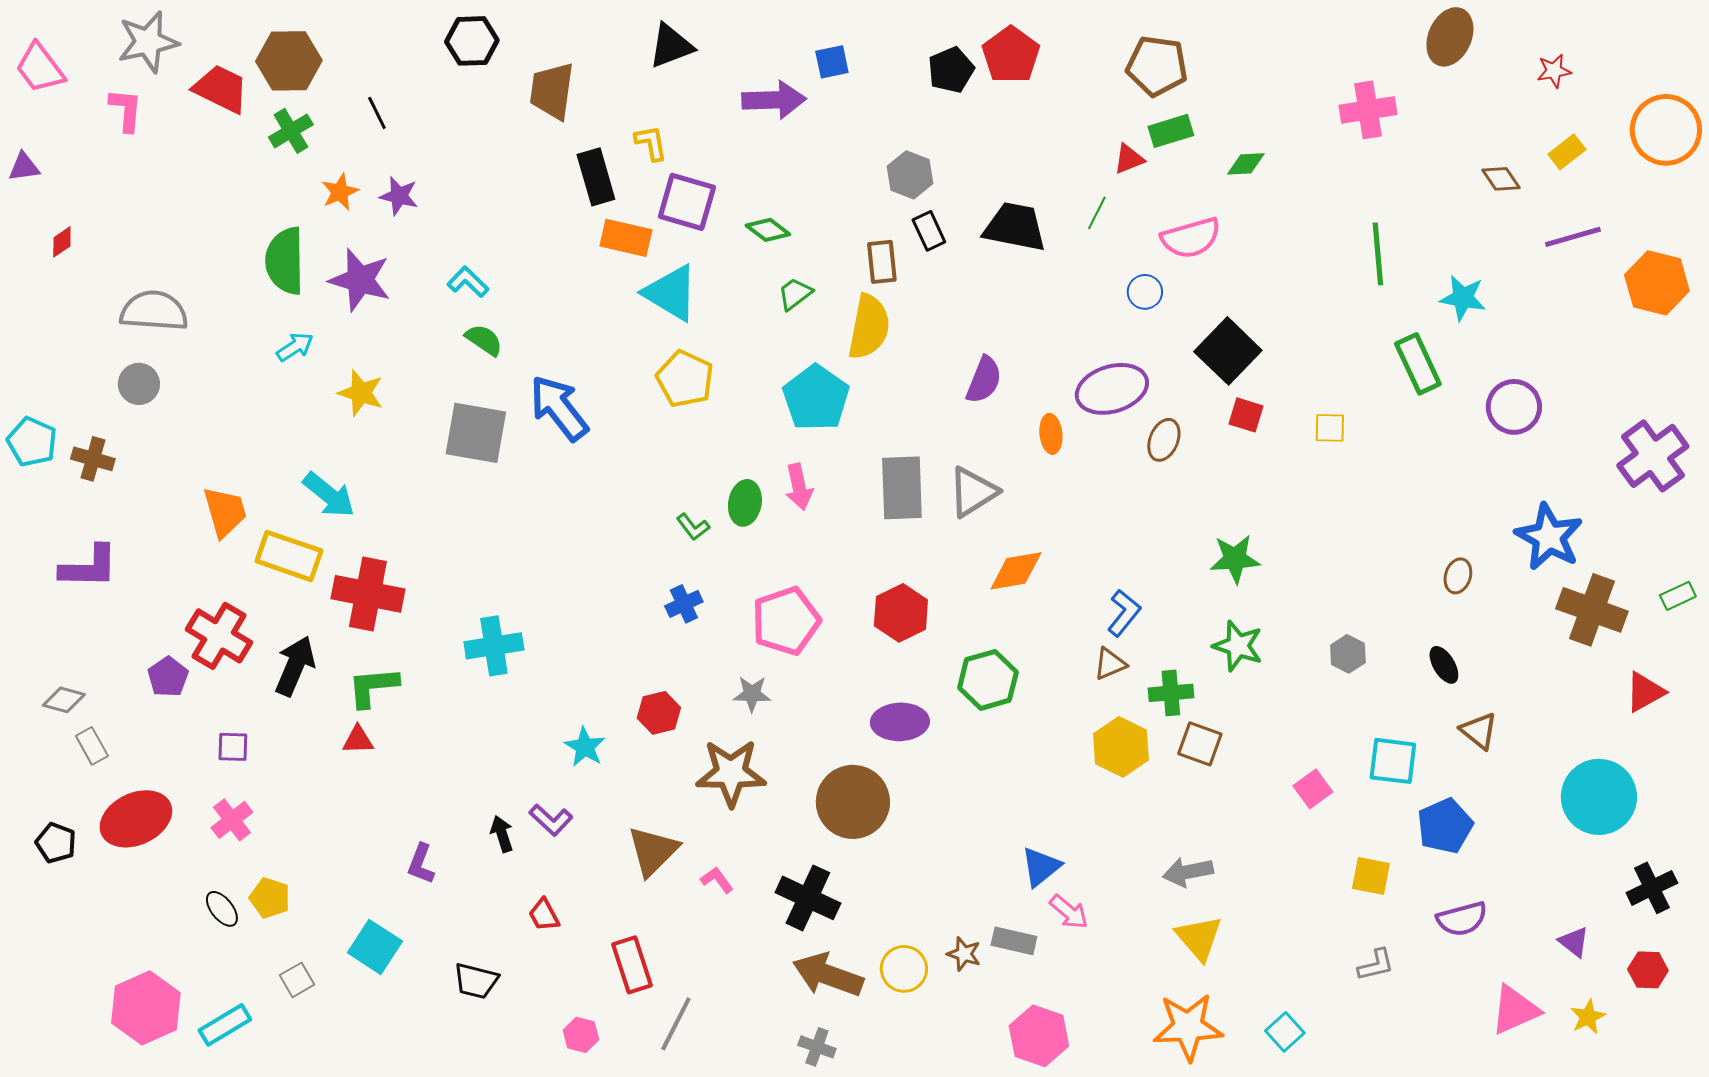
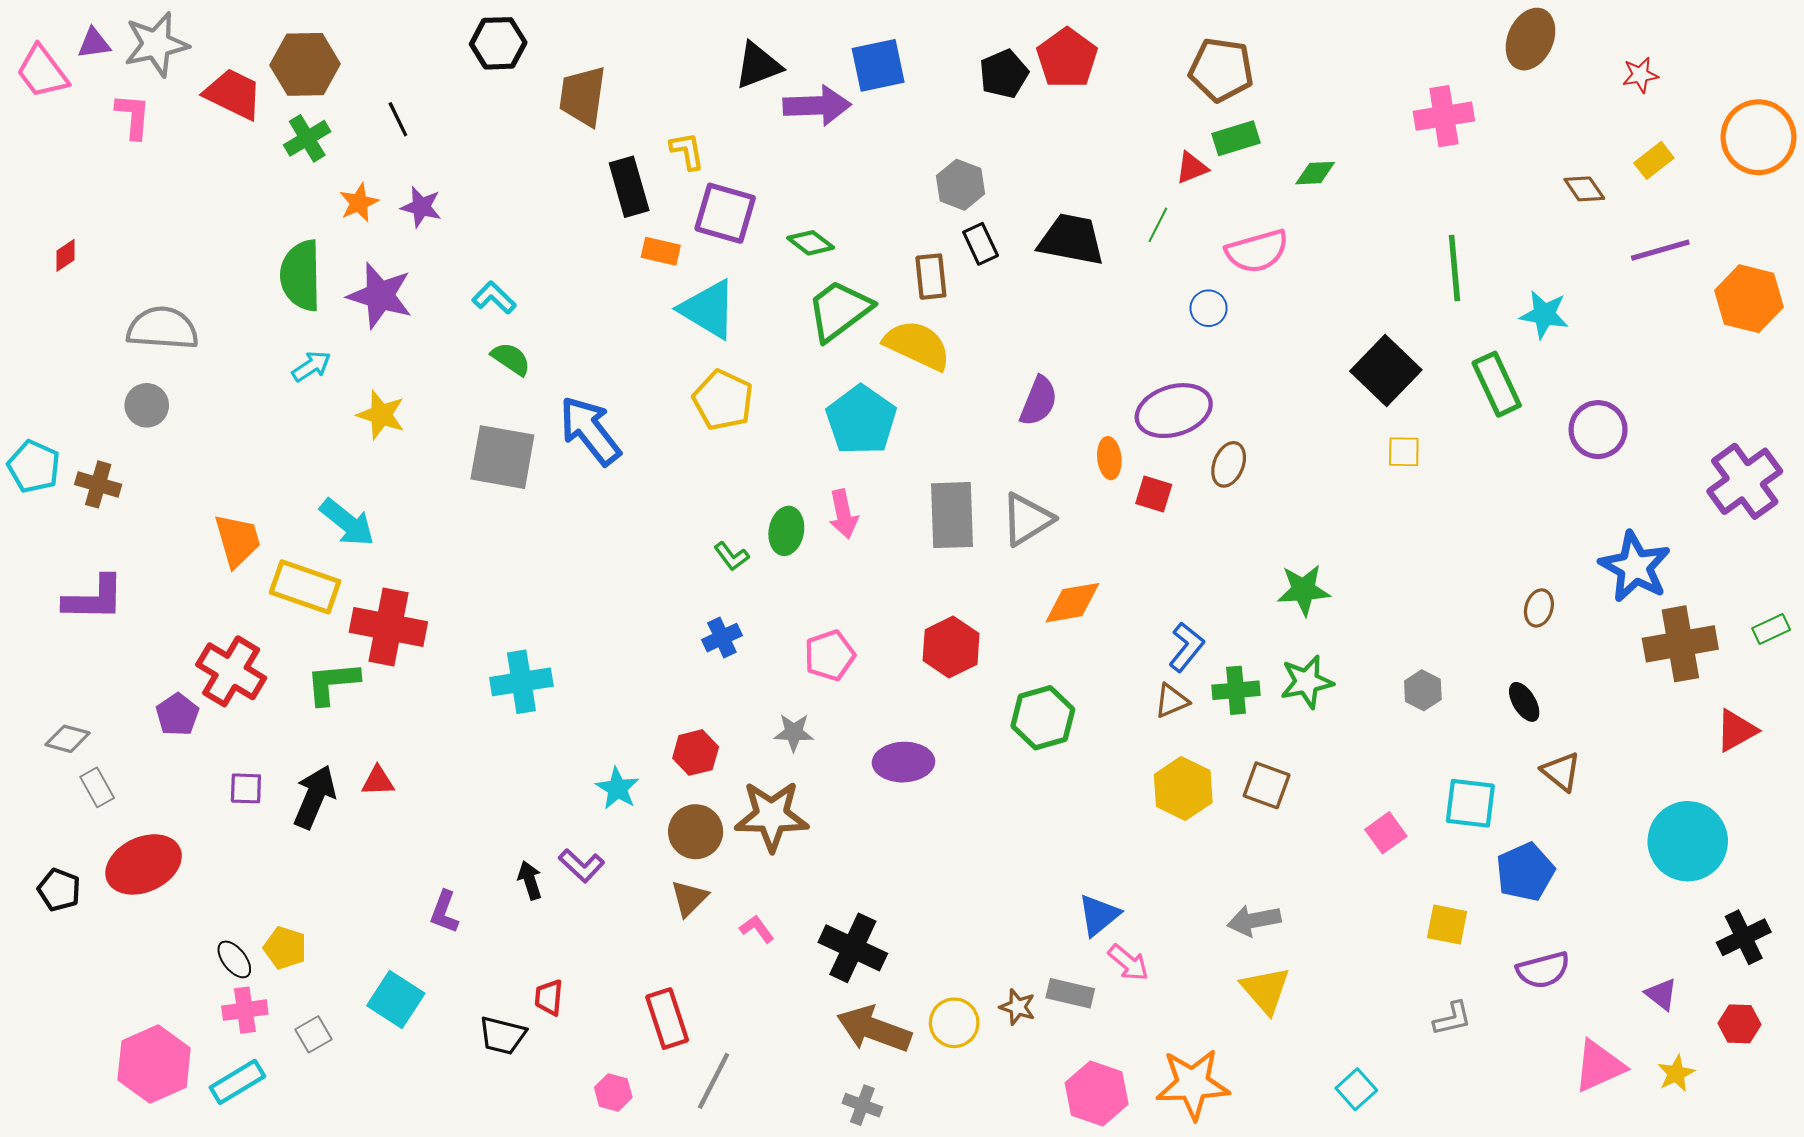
black triangle: (671, 46) -> (758, 65), moved
blue square: (832, 62) -> (878, 65), size x1.5
purple triangle: (24, 167) -> (94, 43), moved
orange rectangle: (626, 238) -> (661, 251), size x0.7
green trapezoid: (795, 294) -> (839, 310), size x1.8
yellow semicircle: (869, 327) -> (917, 345), turned -76
black square: (1228, 351) -> (1386, 370), moved
red square: (1246, 415) -> (1154, 494), moved
brown cross: (1592, 610) -> (1680, 644), turned -30
pink pentagon: (786, 621) -> (830, 655), size x0.7
green star: (1238, 646) -> (1307, 682), turned -30
black arrow: (295, 666) -> (315, 797), moved
green L-shape: (373, 687) -> (332, 683), moved
green cross: (1171, 693) -> (1236, 690), moved
purple ellipse: (900, 722) -> (904, 762), moved
brown circle: (853, 802) -> (696, 832), moved, size x0.7
pink cross: (232, 820) -> (245, 1010), moved, turned 30
brown triangle: (653, 851) -> (689, 898), size x0.7
red trapezoid: (544, 915) -> (549, 997), moved, turned 33
orange star: (1188, 1027) -> (1193, 1084), moved

